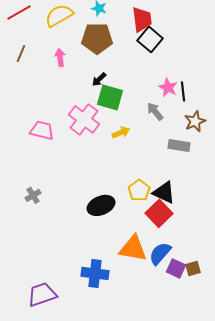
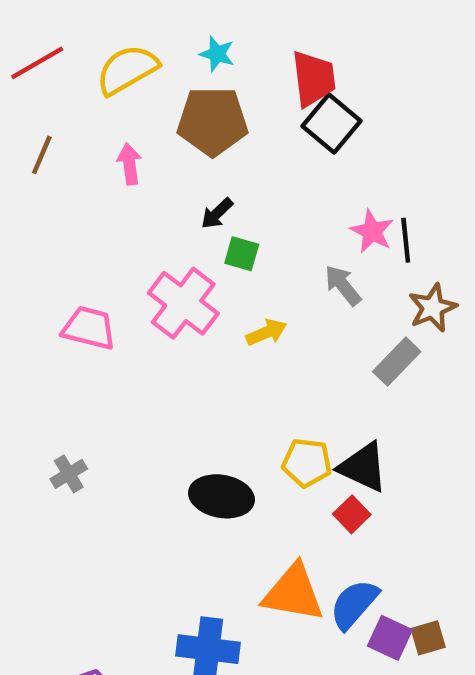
green square: (110, 97) -> (242, 254), size x0.6
gray rectangle: (179, 145) -> (397, 362), turned -55
yellow pentagon: (139, 190) -> (307, 463), turned -30
black ellipse: (101, 205) -> (221, 496), turned 32
red square: (159, 213) -> (352, 514), size x0.6

